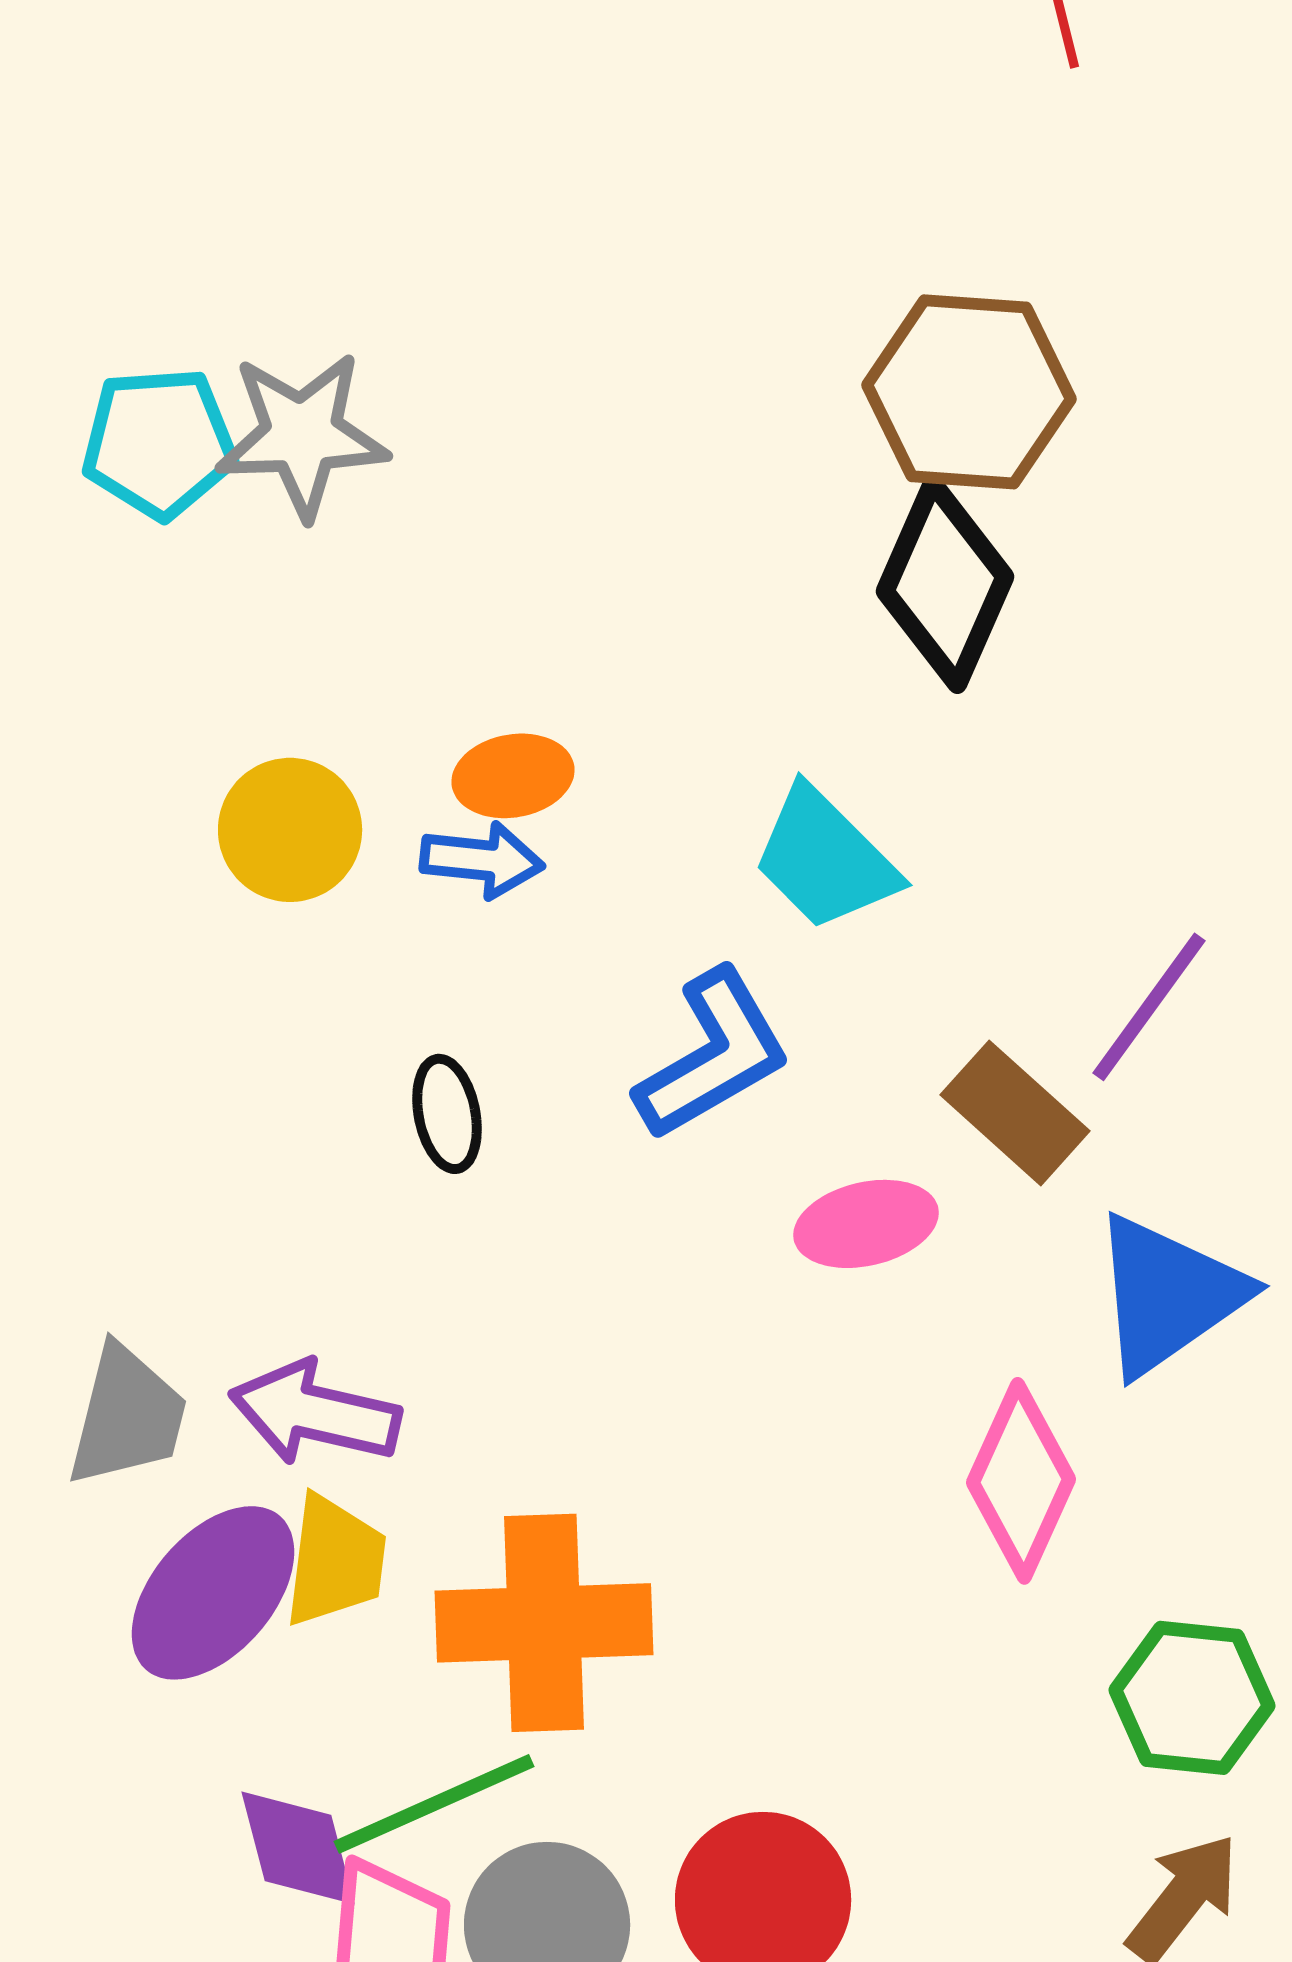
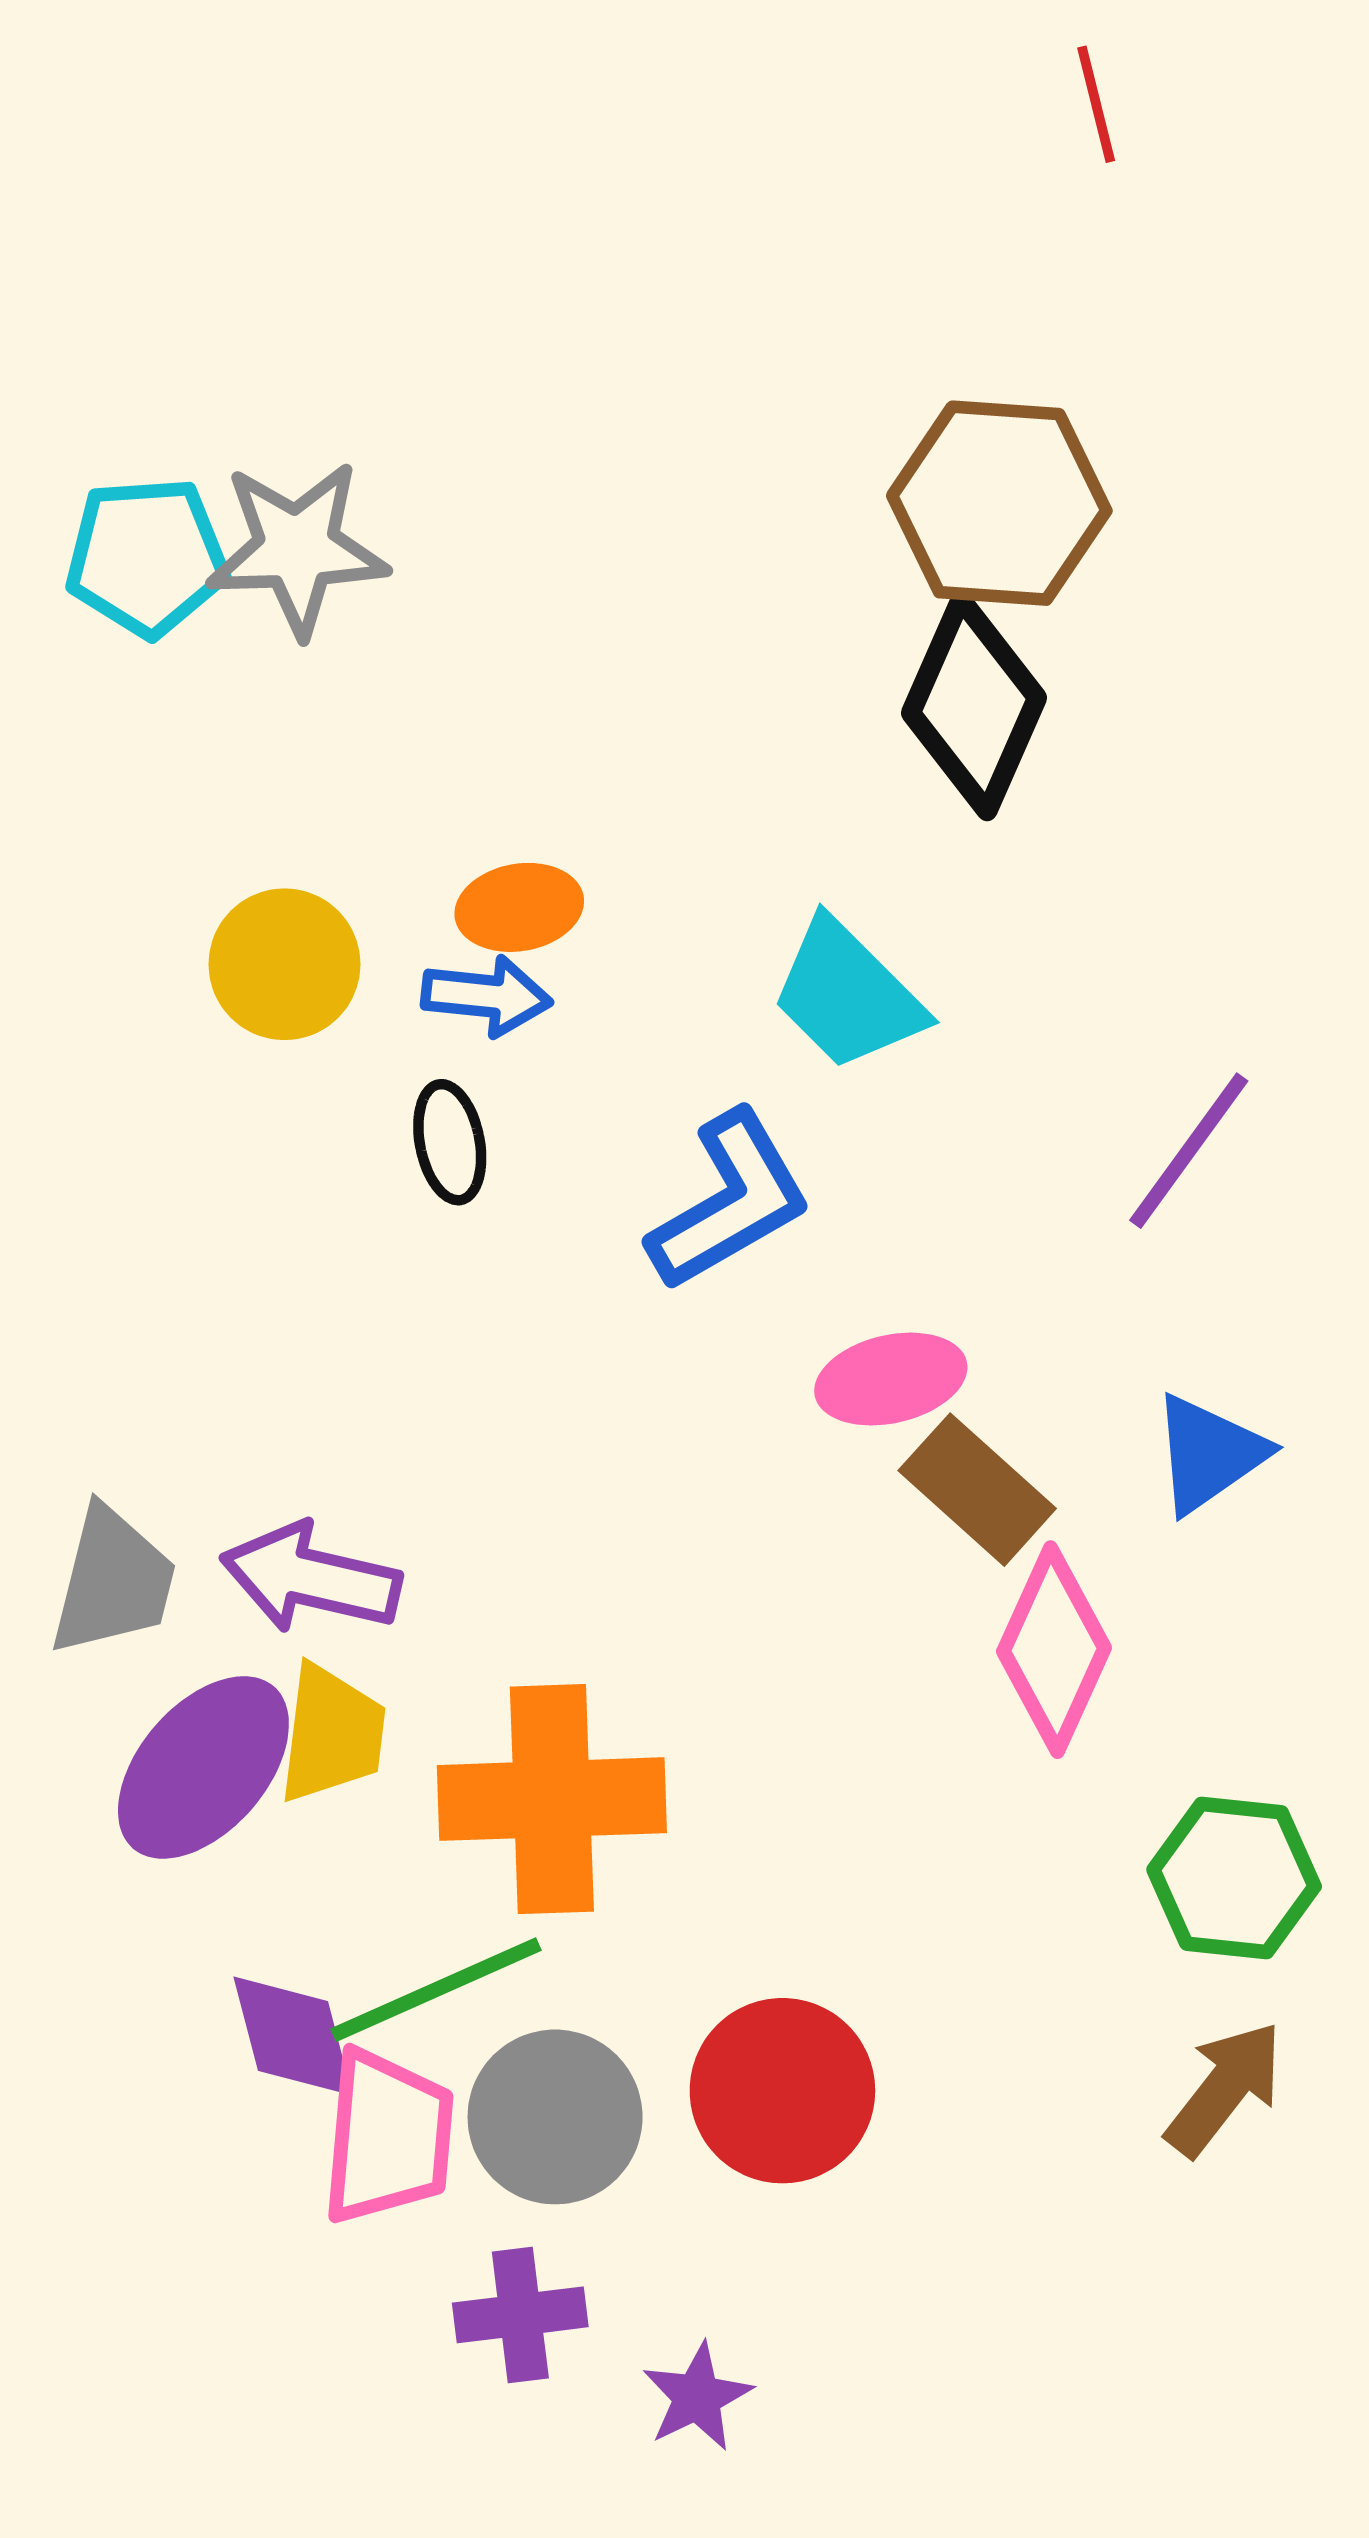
brown rectangle: (1015, 1113) -> (977, 1490), moved
black ellipse: (447, 1114) -> (450, 1142), moved
blue triangle: (1168, 1295) -> (1209, 1454), size x0.7

